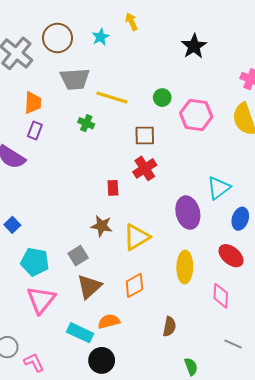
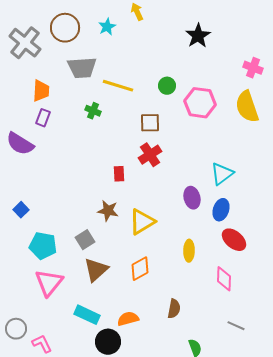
purple ellipse: (188, 213) -> (192, 198), size x0.7
blue ellipse: (240, 219) -> (221, 210), moved
yellow ellipse: (185, 267) -> (189, 251), size x0.7
orange semicircle: (109, 321) -> (128, 319), moved

